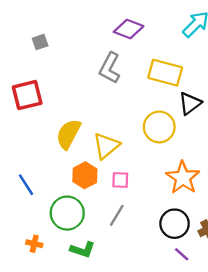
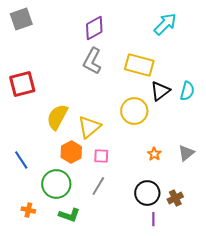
purple diamond: (129, 29) -> (94, 28), moved, turned -50
gray square: (40, 42) -> (21, 19), moved, size x1.6
orange star: (183, 178) -> (154, 154), size x0.5
purple line: (182, 254) -> (153, 219), turned 48

